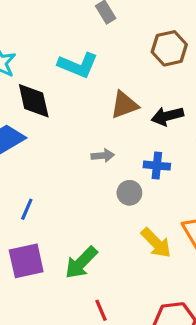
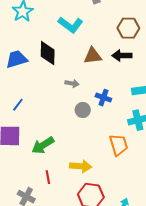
black diamond: (34, 101) -> (48, 53), moved
black arrow: (167, 116) -> (122, 56), moved
yellow arrow: (156, 243) -> (81, 166), moved, turned -55

